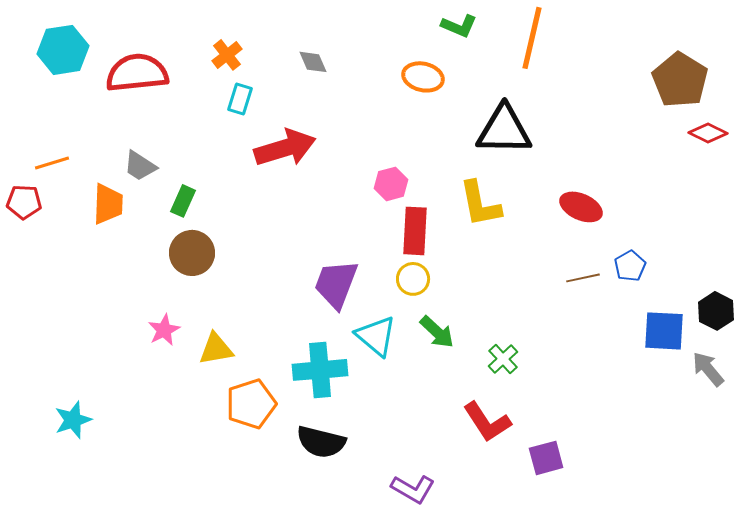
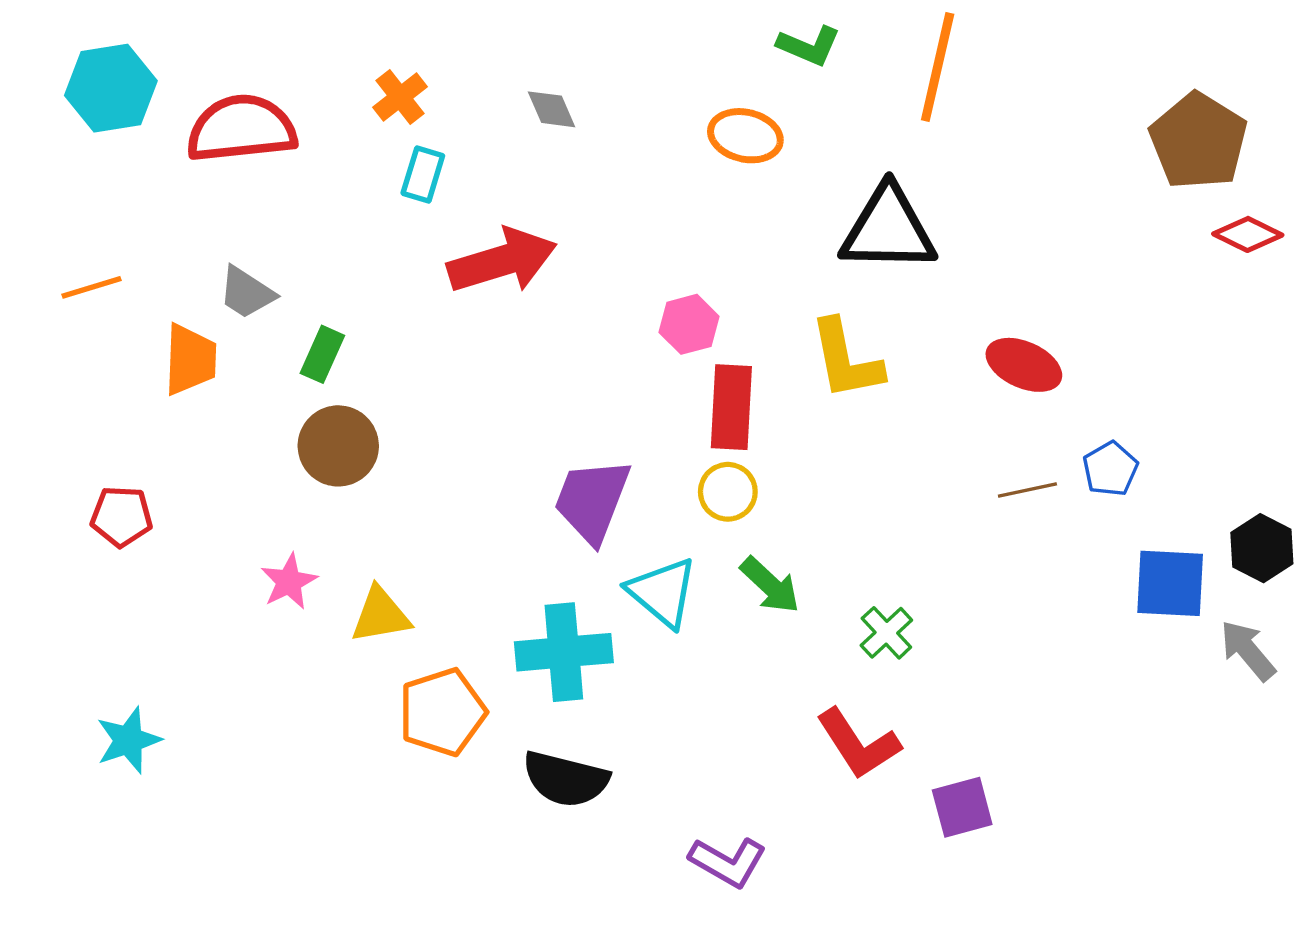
red pentagon: (24, 202) -> (121, 516), moved

